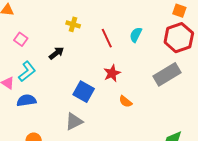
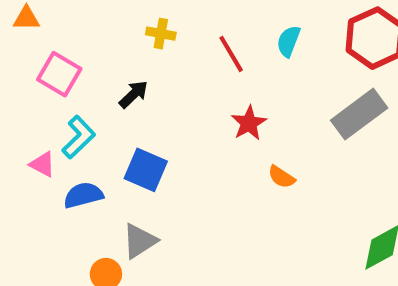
pink square: (21, 39) -> (59, 74), size x1.5
blue square: (84, 92) -> (146, 170), moved
gray triangle: (74, 121) -> (140, 241), moved

